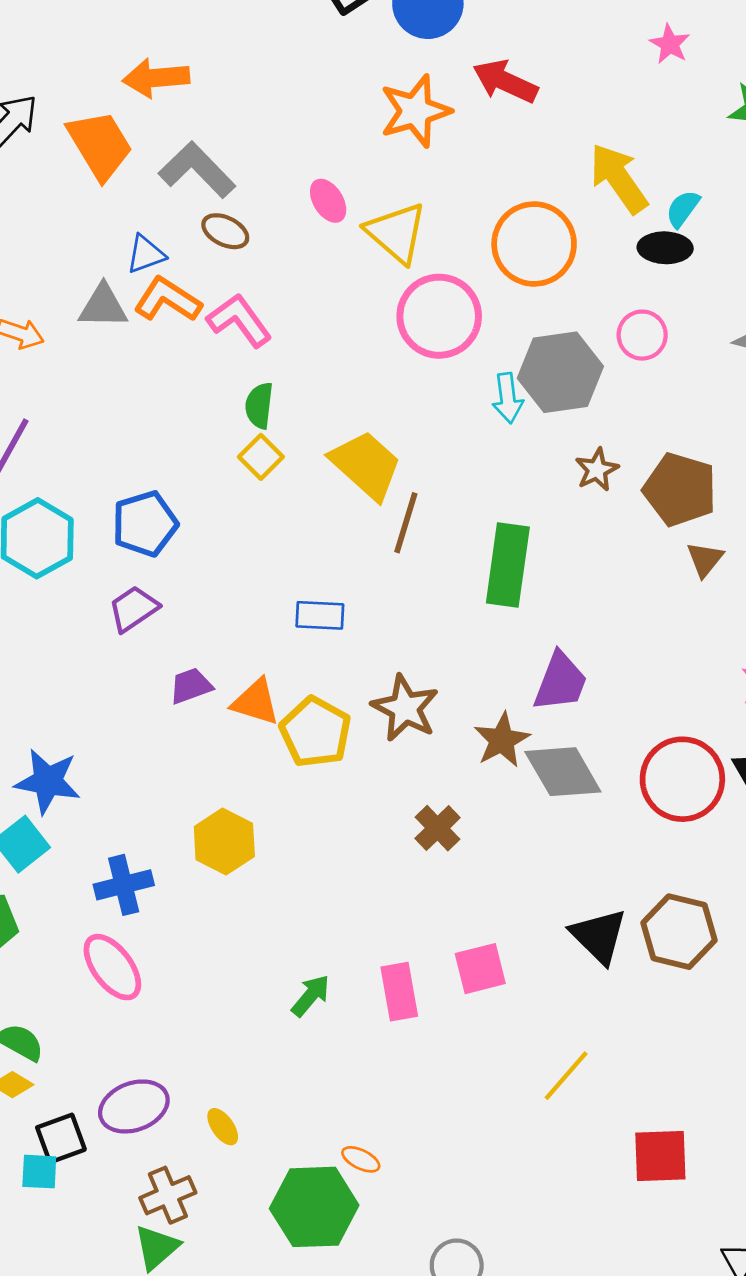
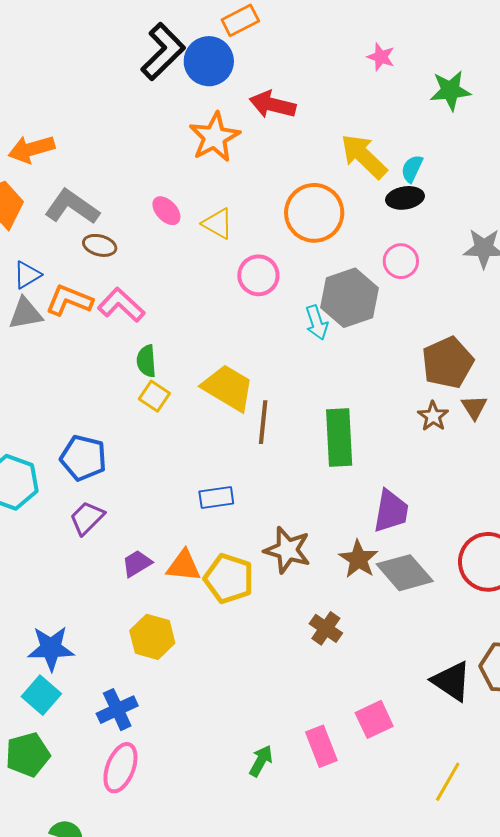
yellow triangle: (396, 233) -> (218, 224), size x0.7
blue triangle: (146, 254) -> (27, 275), moved
pink circle: (439, 316) -> (258, 275), size x0.7
brown star: (597, 470) -> (433, 416), moved
brown pentagon: (680, 490) -> (448, 363), turned -30
blue pentagon: (145, 524) -> (83, 458), turned -30
yellow hexagon: (224, 842) -> (152, 637), moved
pink ellipse: (112, 967) -> (120, 768), turned 69

